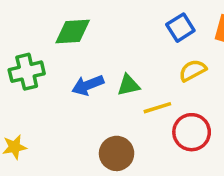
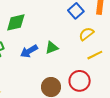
yellow line: (157, 108) -> (95, 55), moved
red circle: (192, 132) -> (80, 81), moved

